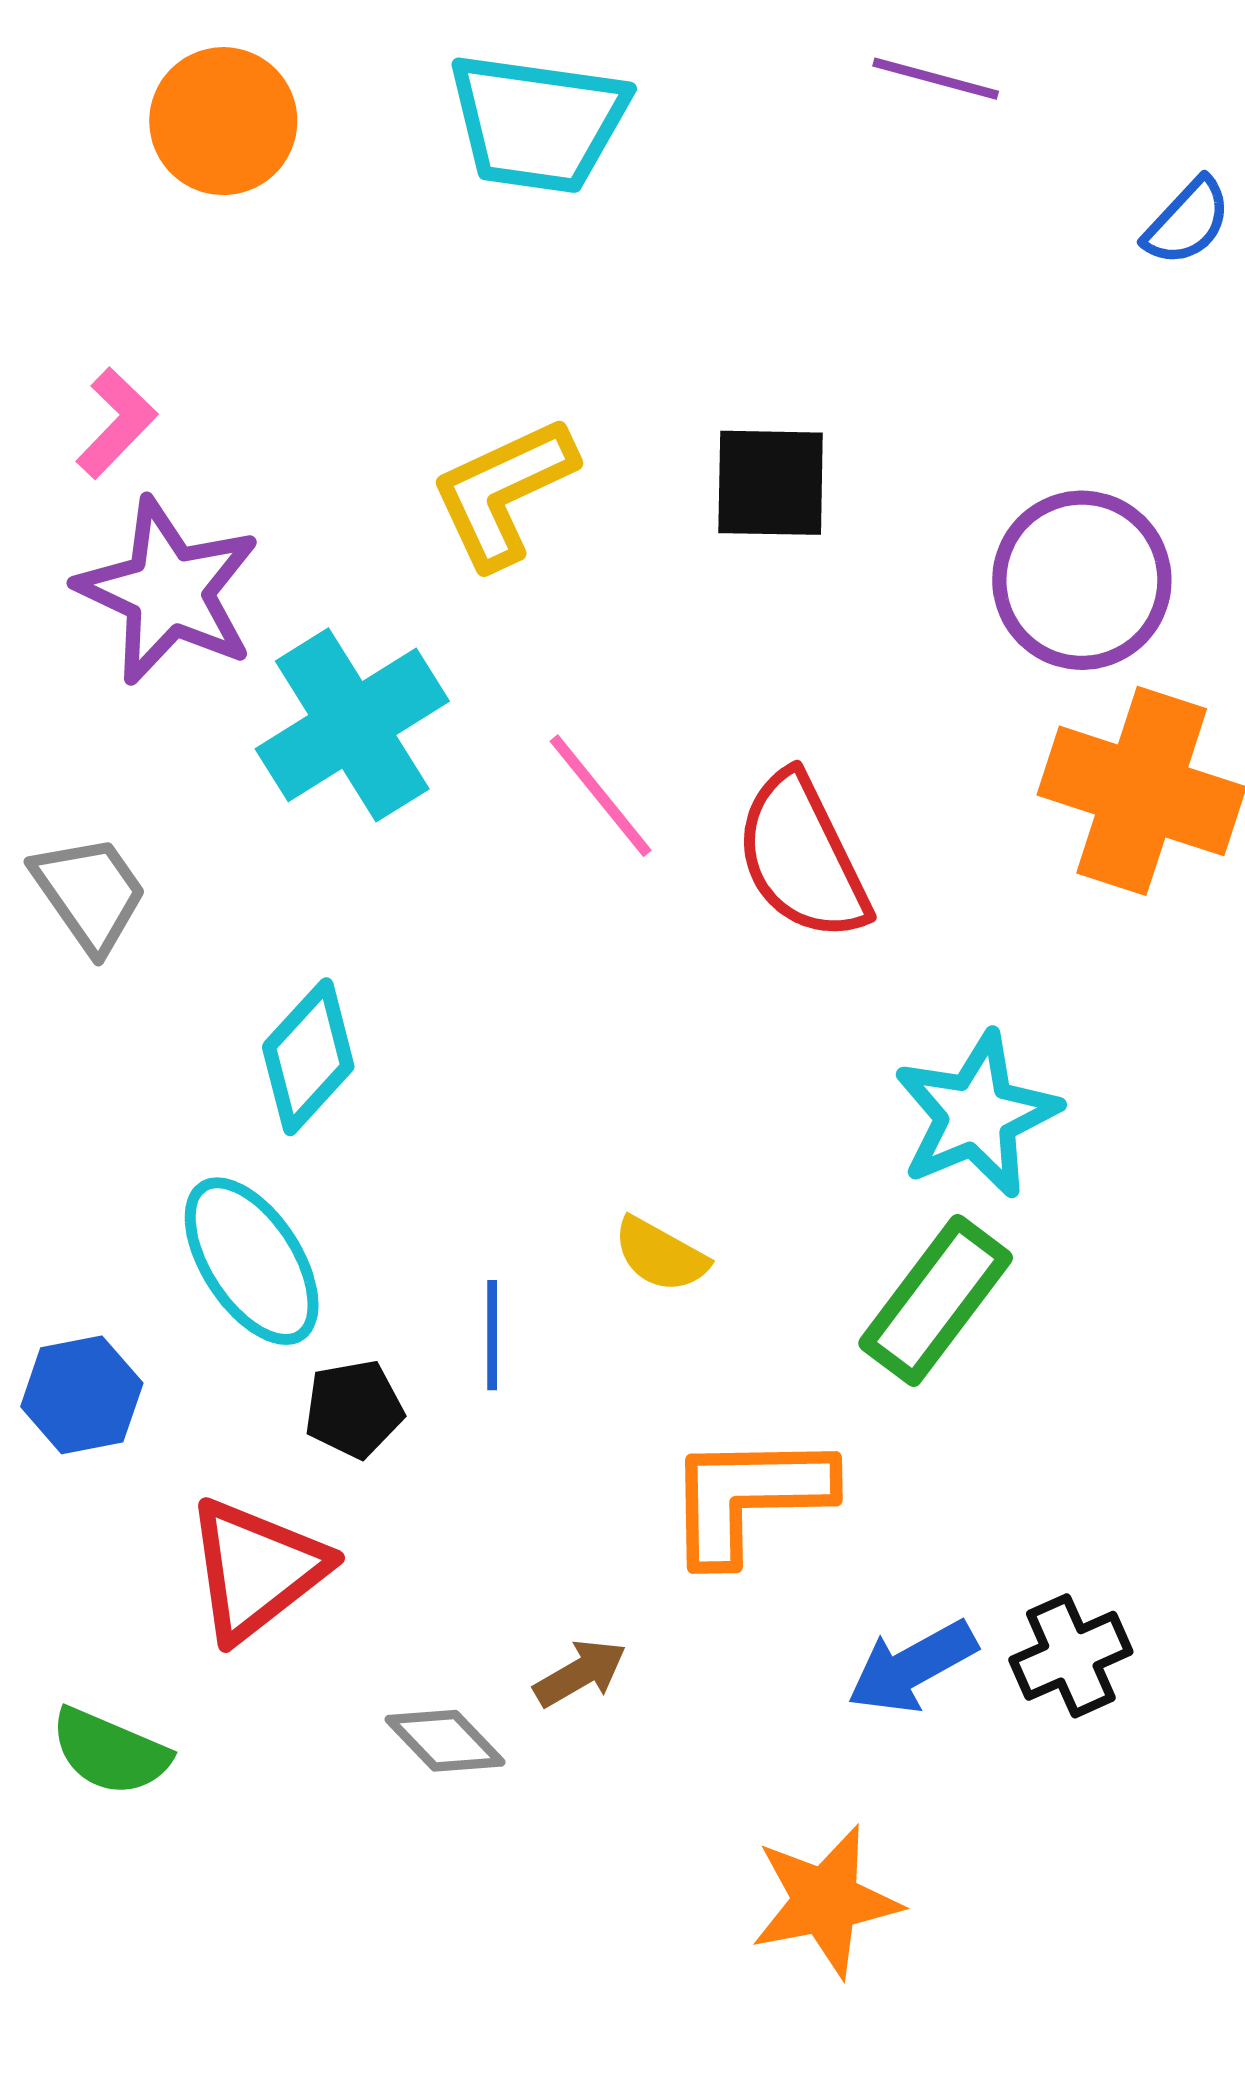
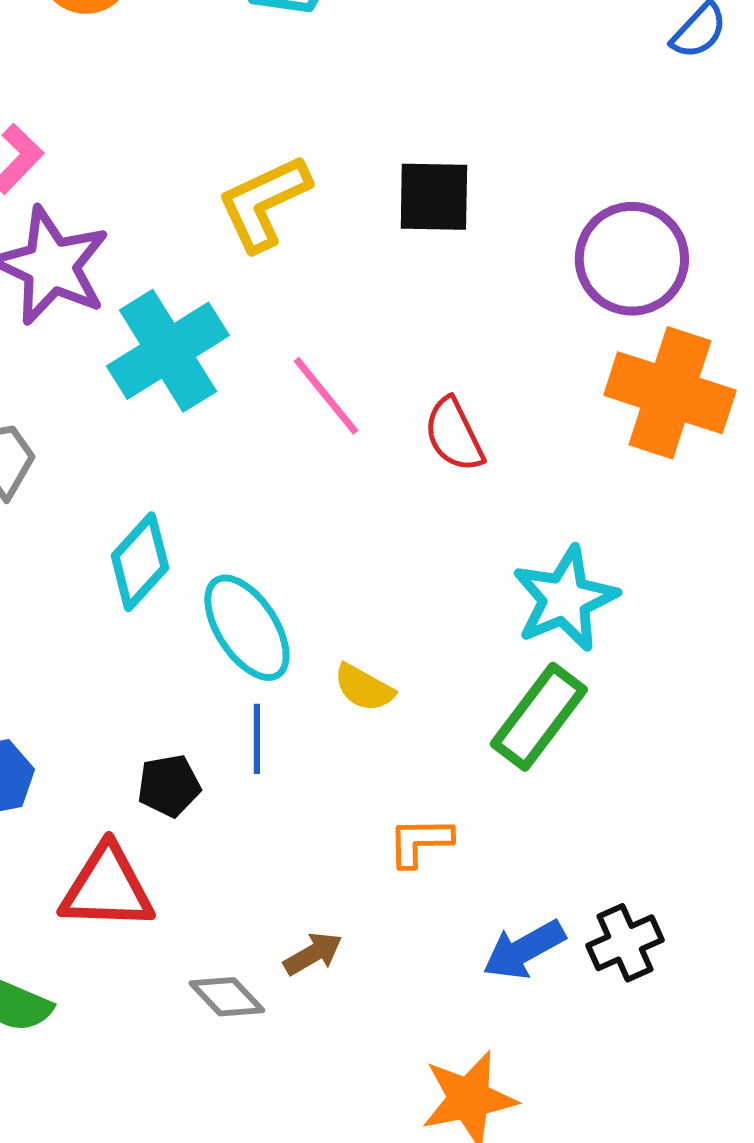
red semicircle: (802, 857) -> (454, 435), size x0.7
cyan ellipse: (252, 1261) -> (247, 628), moved
orange L-shape: (749, 1497) -> (420, 842), size x0.6
red triangle: (256, 1569) -> (107, 888), turned 40

